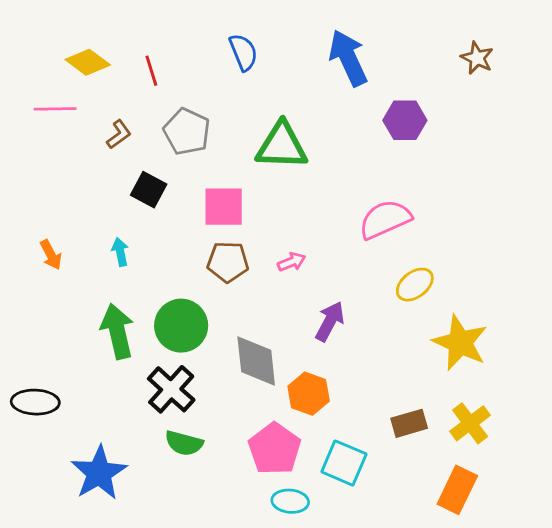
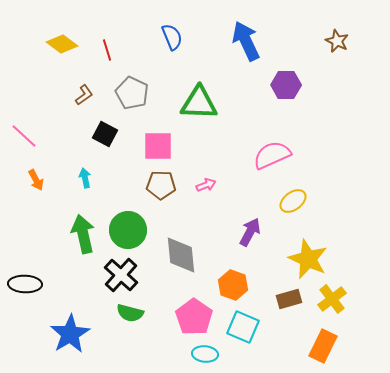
pink line: (55, 109) -> (24, 136), moved, turned 44
purple arrow: (330, 321) -> (250, 232), moved
yellow star: (460, 343) -> (308, 259), moved
orange hexagon: (309, 394) -> (233, 285), moved

